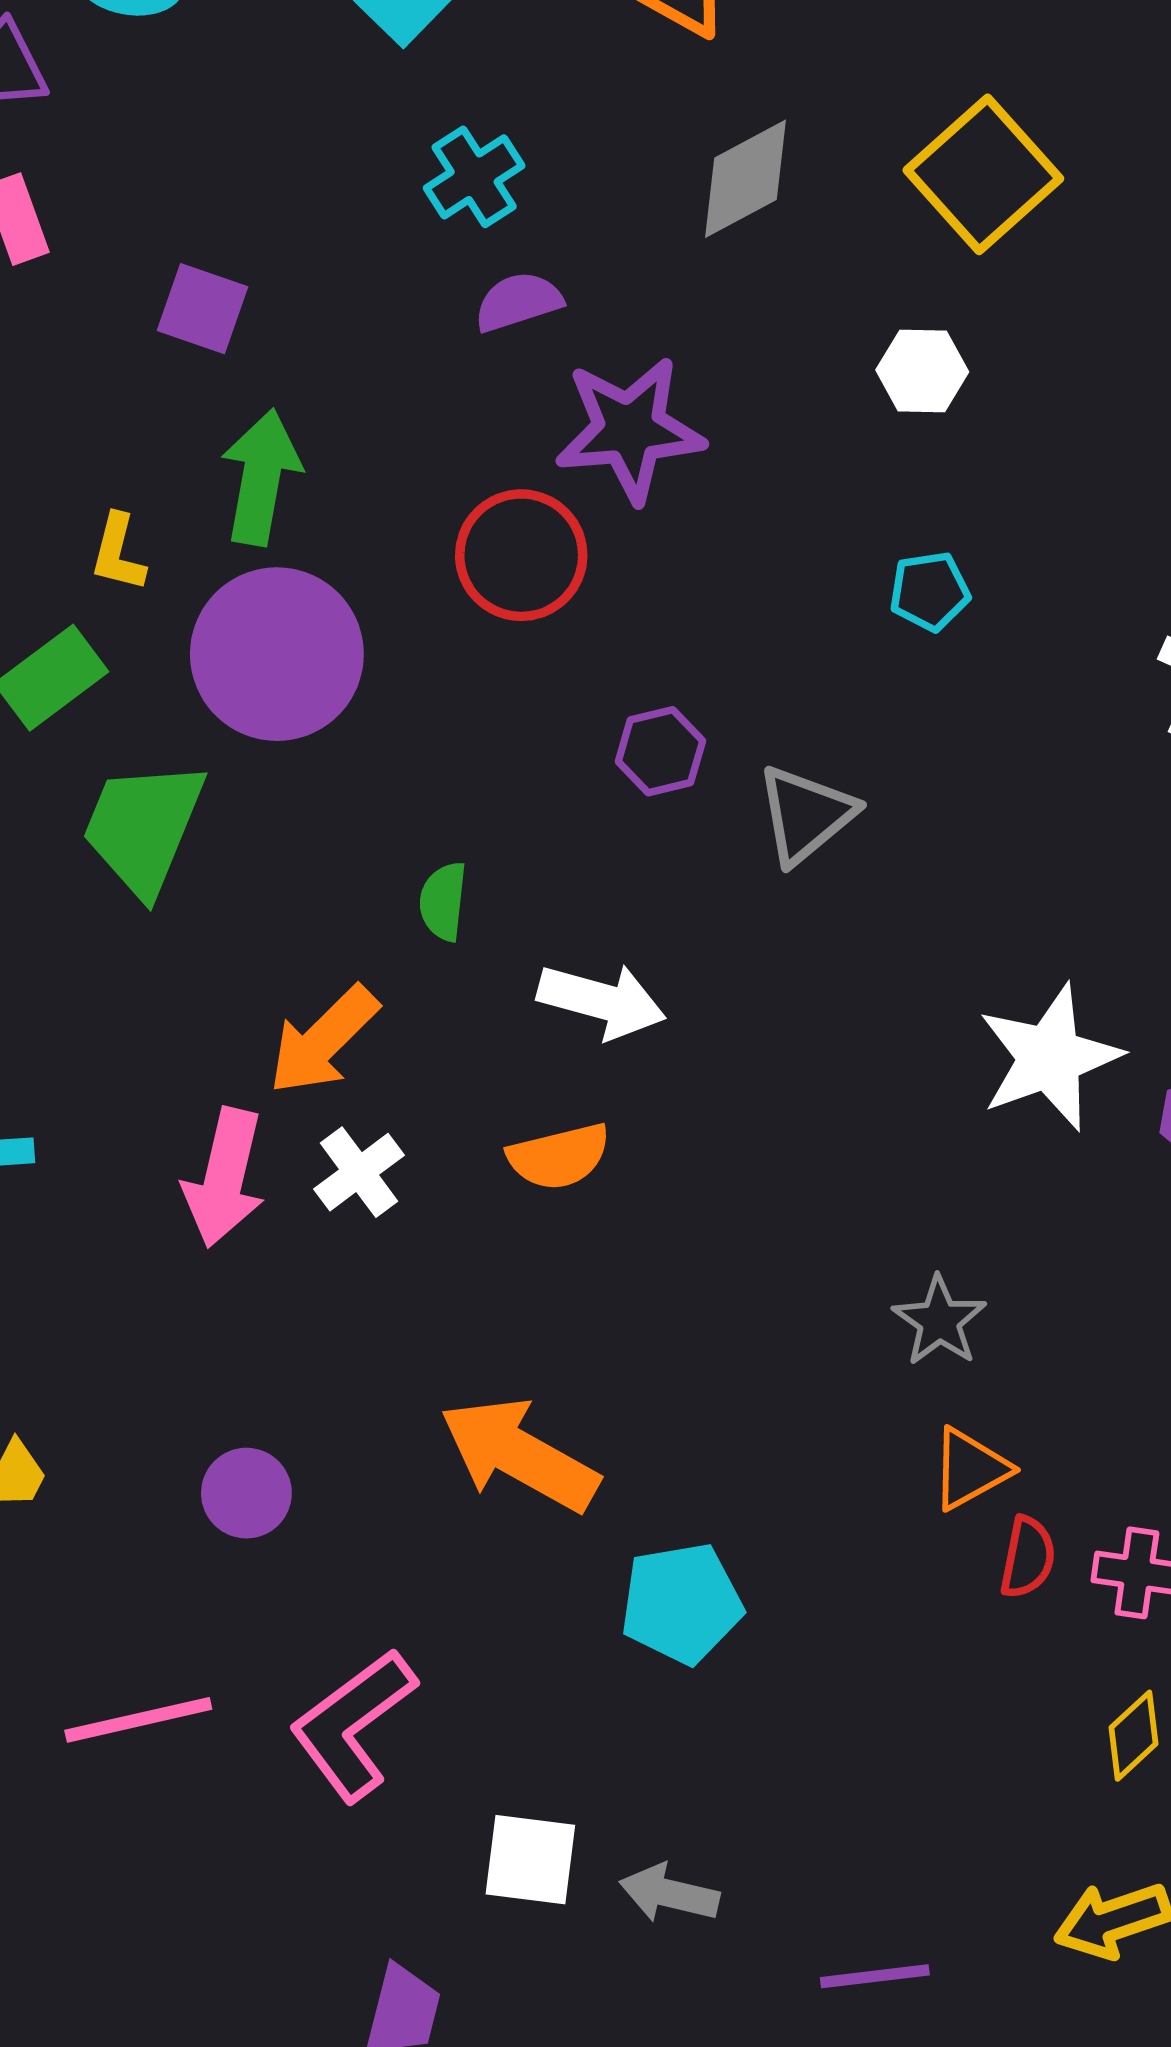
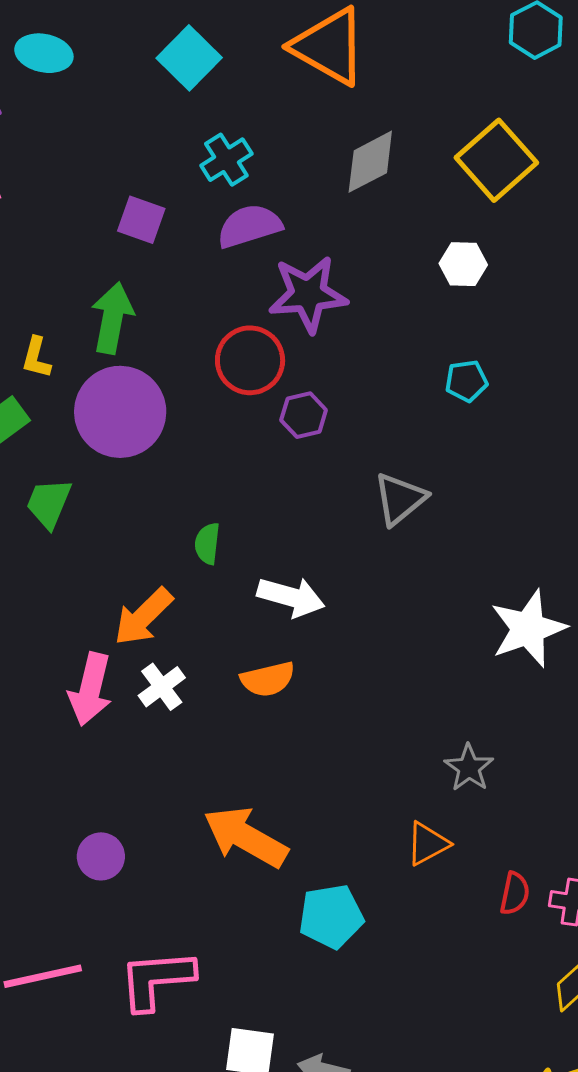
purple semicircle: (518, 302) -> (249, 226), size x1.4
purple square: (202, 309) -> (141, 220), moved
purple hexagon: (660, 751) -> (304, 415), moved
green trapezoid: (143, 827) -> (49, 503), size x0.7
orange triangle: (970, 1469) -> (428, 844), moved
pink L-shape: (353, 1725) -> (156, 980), turned 32

